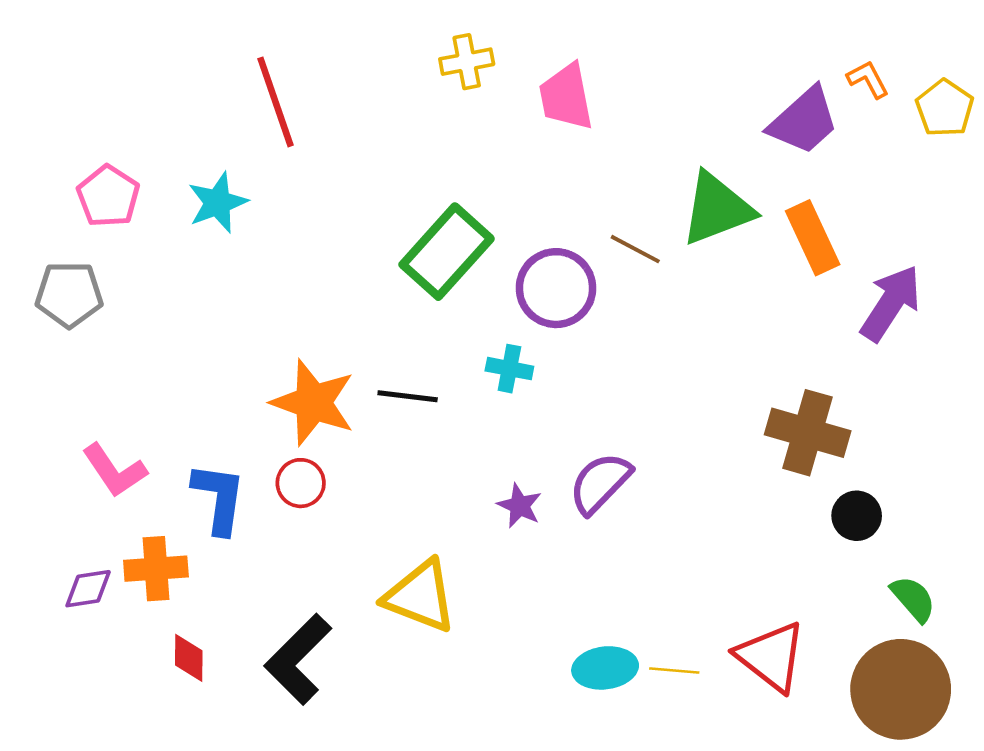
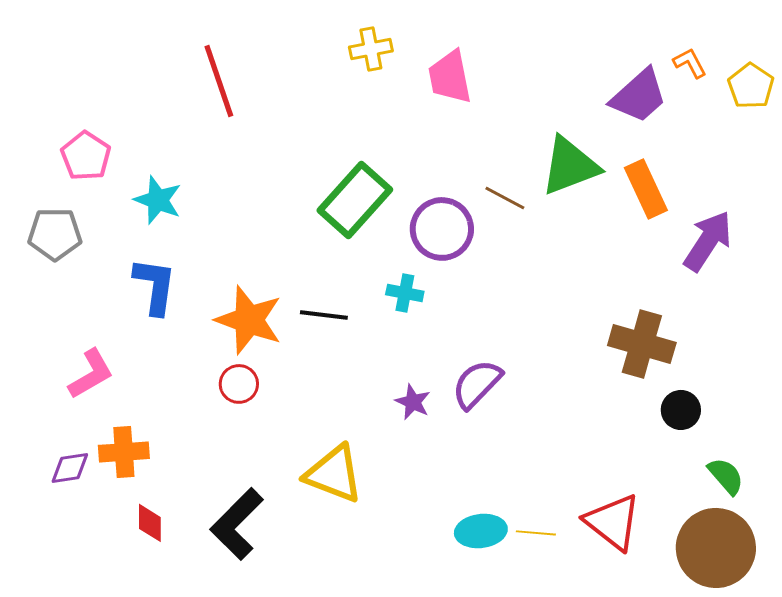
cyan star: (218, 203) -> (158, 200), moved, turned -30
pink L-shape: (114, 470) -> (91, 374), turned -86
blue L-shape: (219, 498) -> (155, 286), moved

